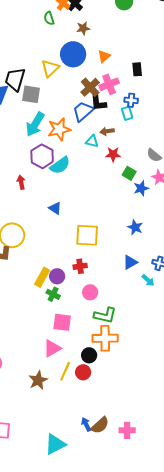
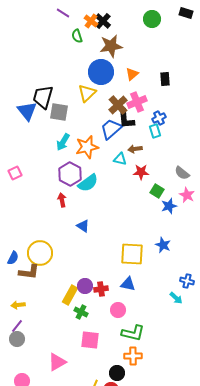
brown star: (83, 28) -> (111, 46), size x1.6
yellow triangle: (50, 68) -> (87, 93), moved
black rectangle: (137, 69) -> (165, 79), moved
blue cross: (131, 100) -> (159, 118), turned -32
cyan arrow: (35, 124) -> (63, 142), size x0.7
red arrow: (21, 182) -> (62, 200), moved
yellow square: (87, 235) -> (132, 254), moved
blue triangle: (130, 262) -> (128, 284), moved, turned 42
red cross: (80, 266) -> (101, 289), moved
purple circle: (57, 276) -> (85, 286), moved
orange cross: (105, 338) -> (133, 356), size x0.7
pink triangle: (52, 348) -> (57, 362), moved

